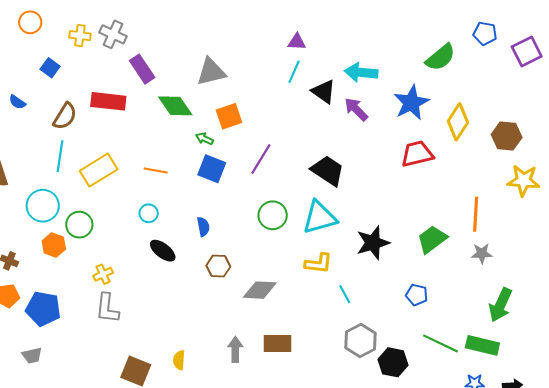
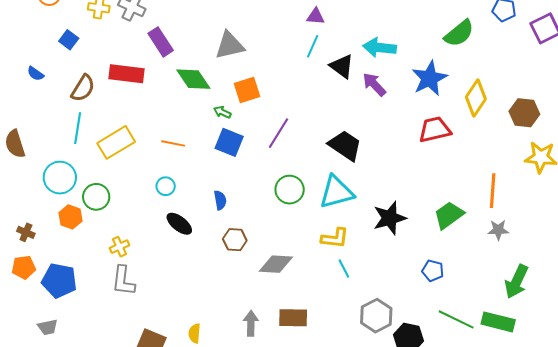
cyan line: (345, 294) -> (344, 268), moved

